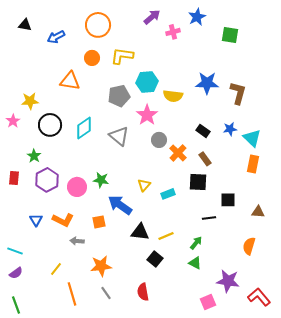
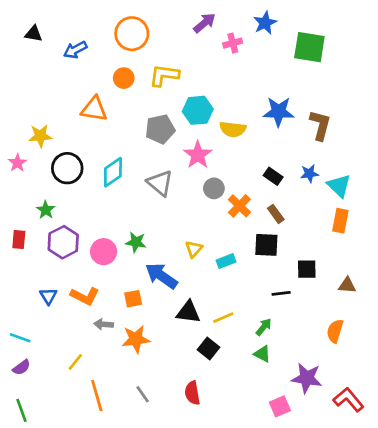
green square: (230, 35) -> (309, 47), size x1.4
orange star: (101, 266) -> (136, 339), moved

